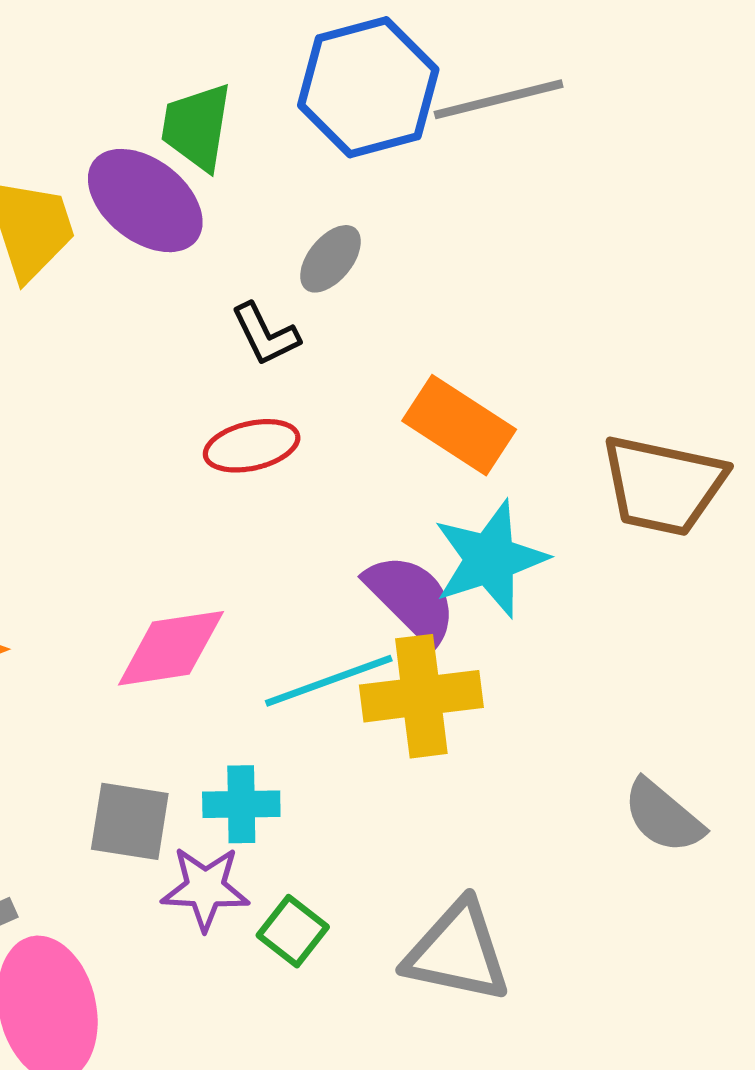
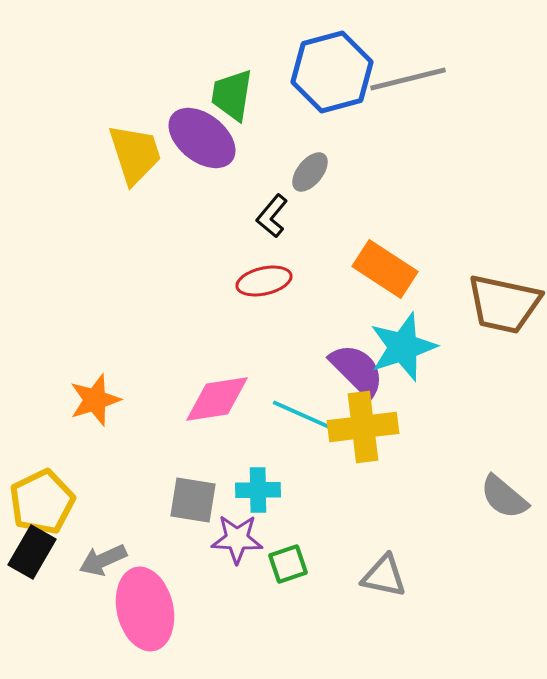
black L-shape: (265, 334) -> (272, 216), turned 66
cyan line: (329, 681) -> (309, 418), turned 44
green square: (293, 931) -> (288, 564), turned 33
gray triangle: (457, 952) -> (384, 576), size x0.7

